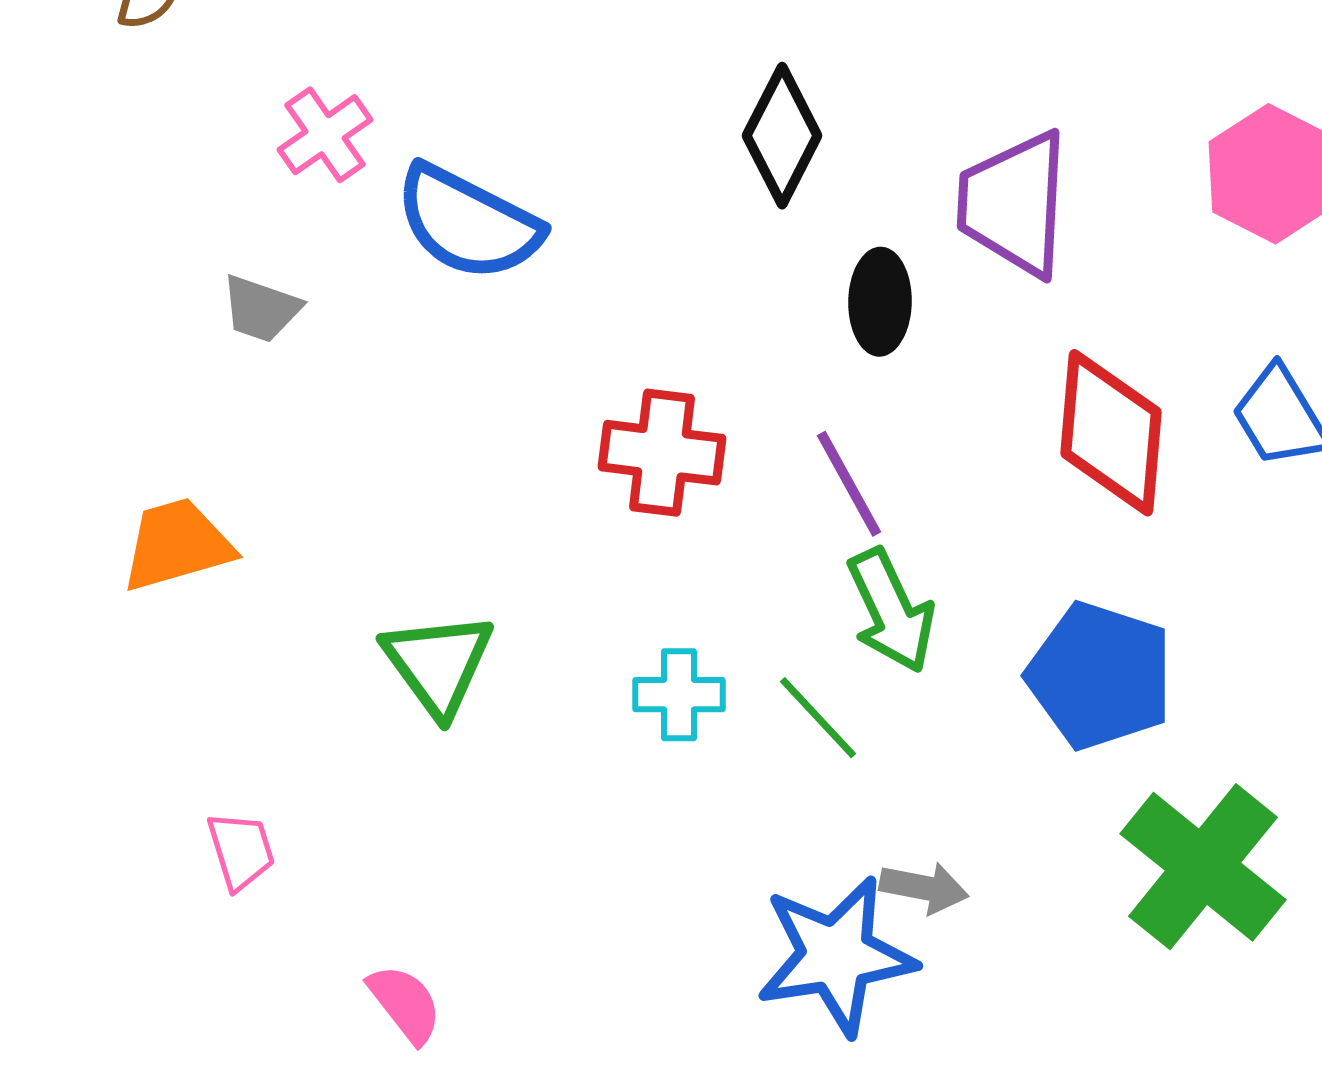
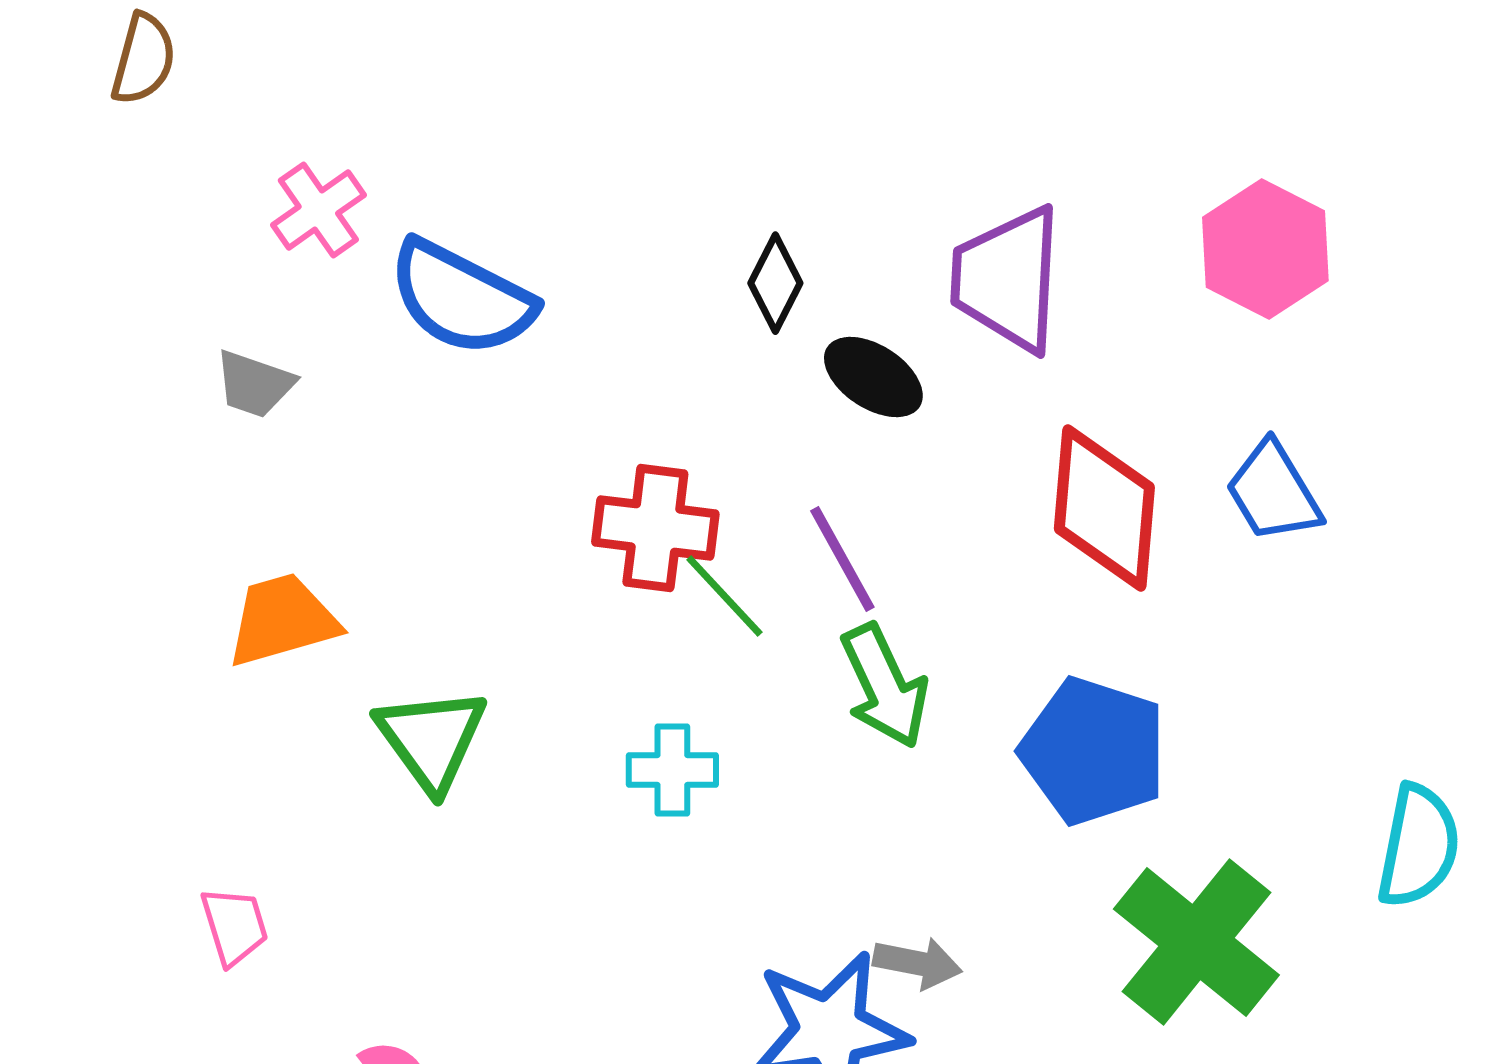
black diamond: (782, 136) -> (775, 283), moved, size x0.7
black ellipse: (880, 302) -> (873, 377), turned -58
orange trapezoid: (177, 545) -> (282, 620), moved
green line: (818, 718) -> (724, 596), moved

